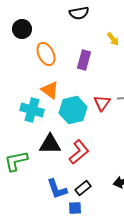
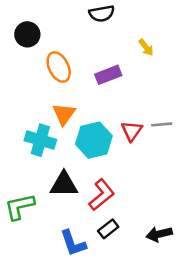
purple rectangle: (84, 60) -> (108, 75), turned 54
orange triangle: (50, 90) -> (64, 114), turned 30
black rectangle: (83, 188) -> (108, 229), moved

